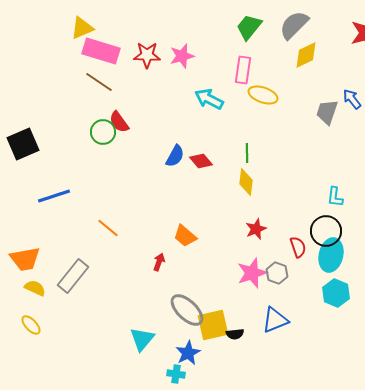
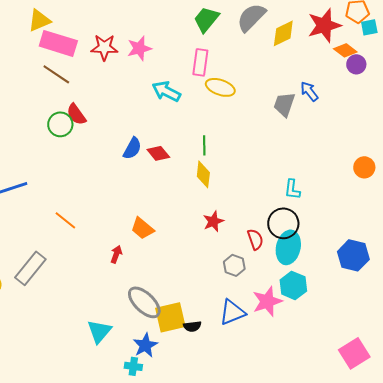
yellow diamond: (306, 55) -> (283, 33), moved
pink star: (252, 273) -> (267, 301), moved

